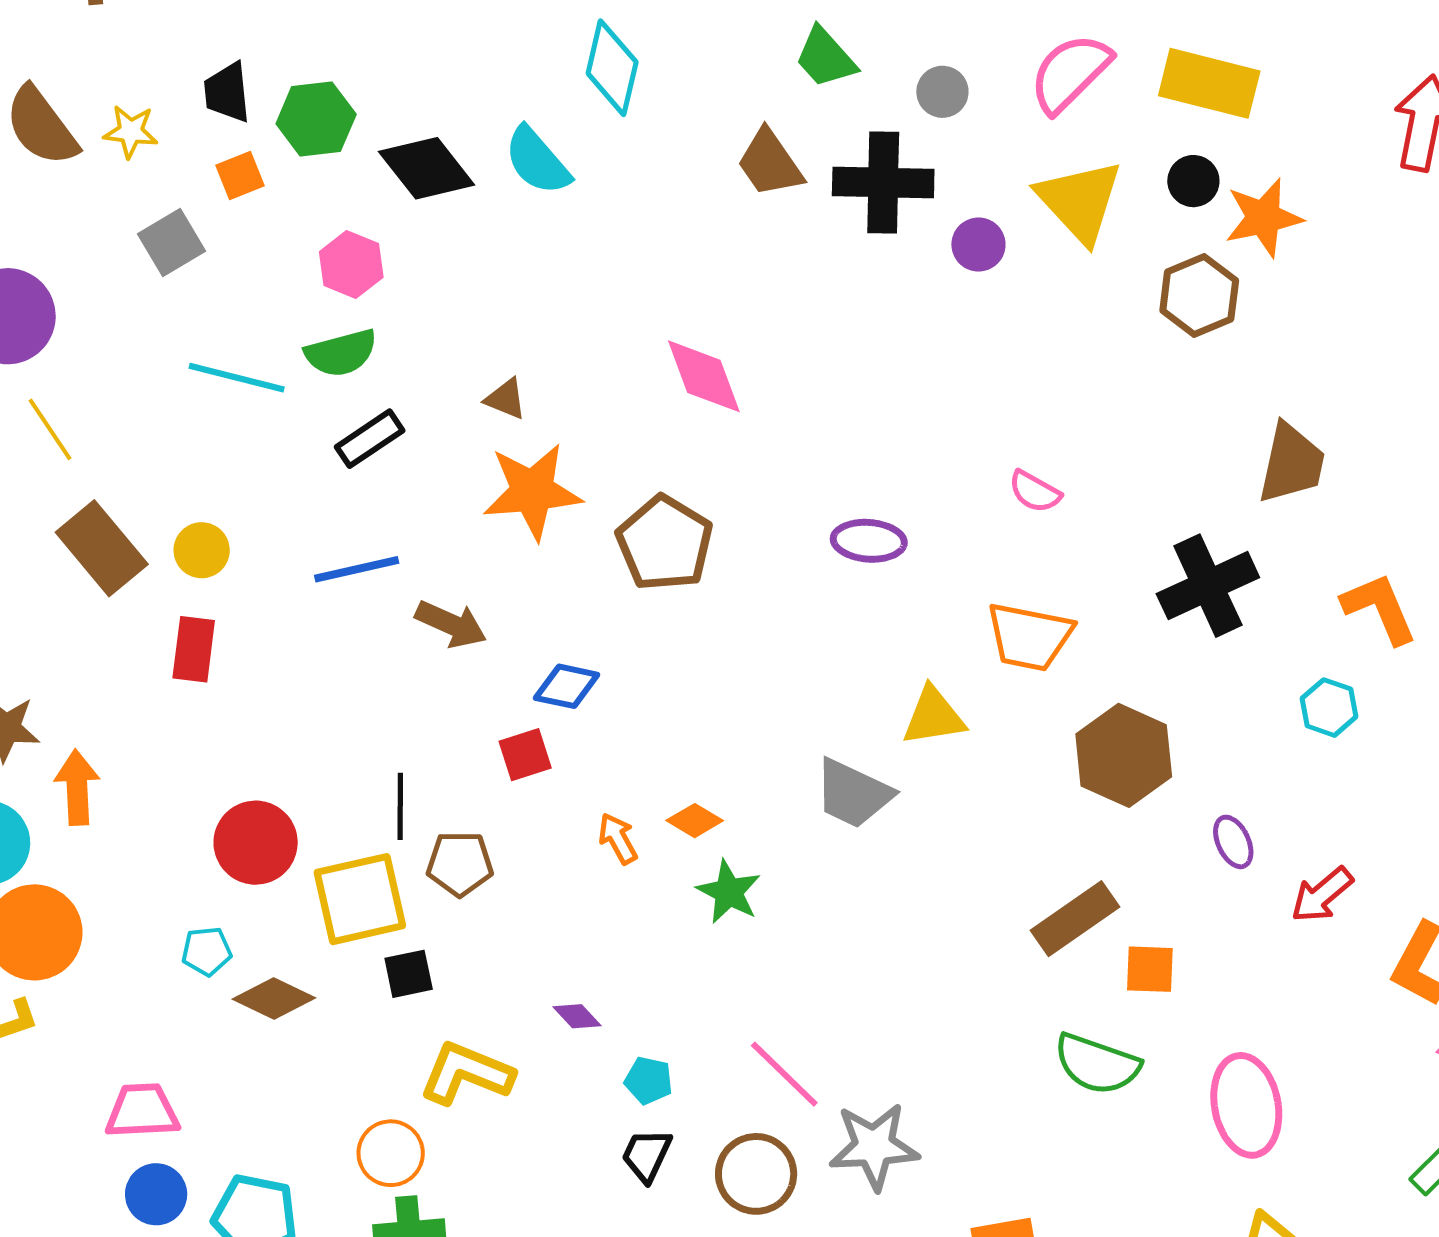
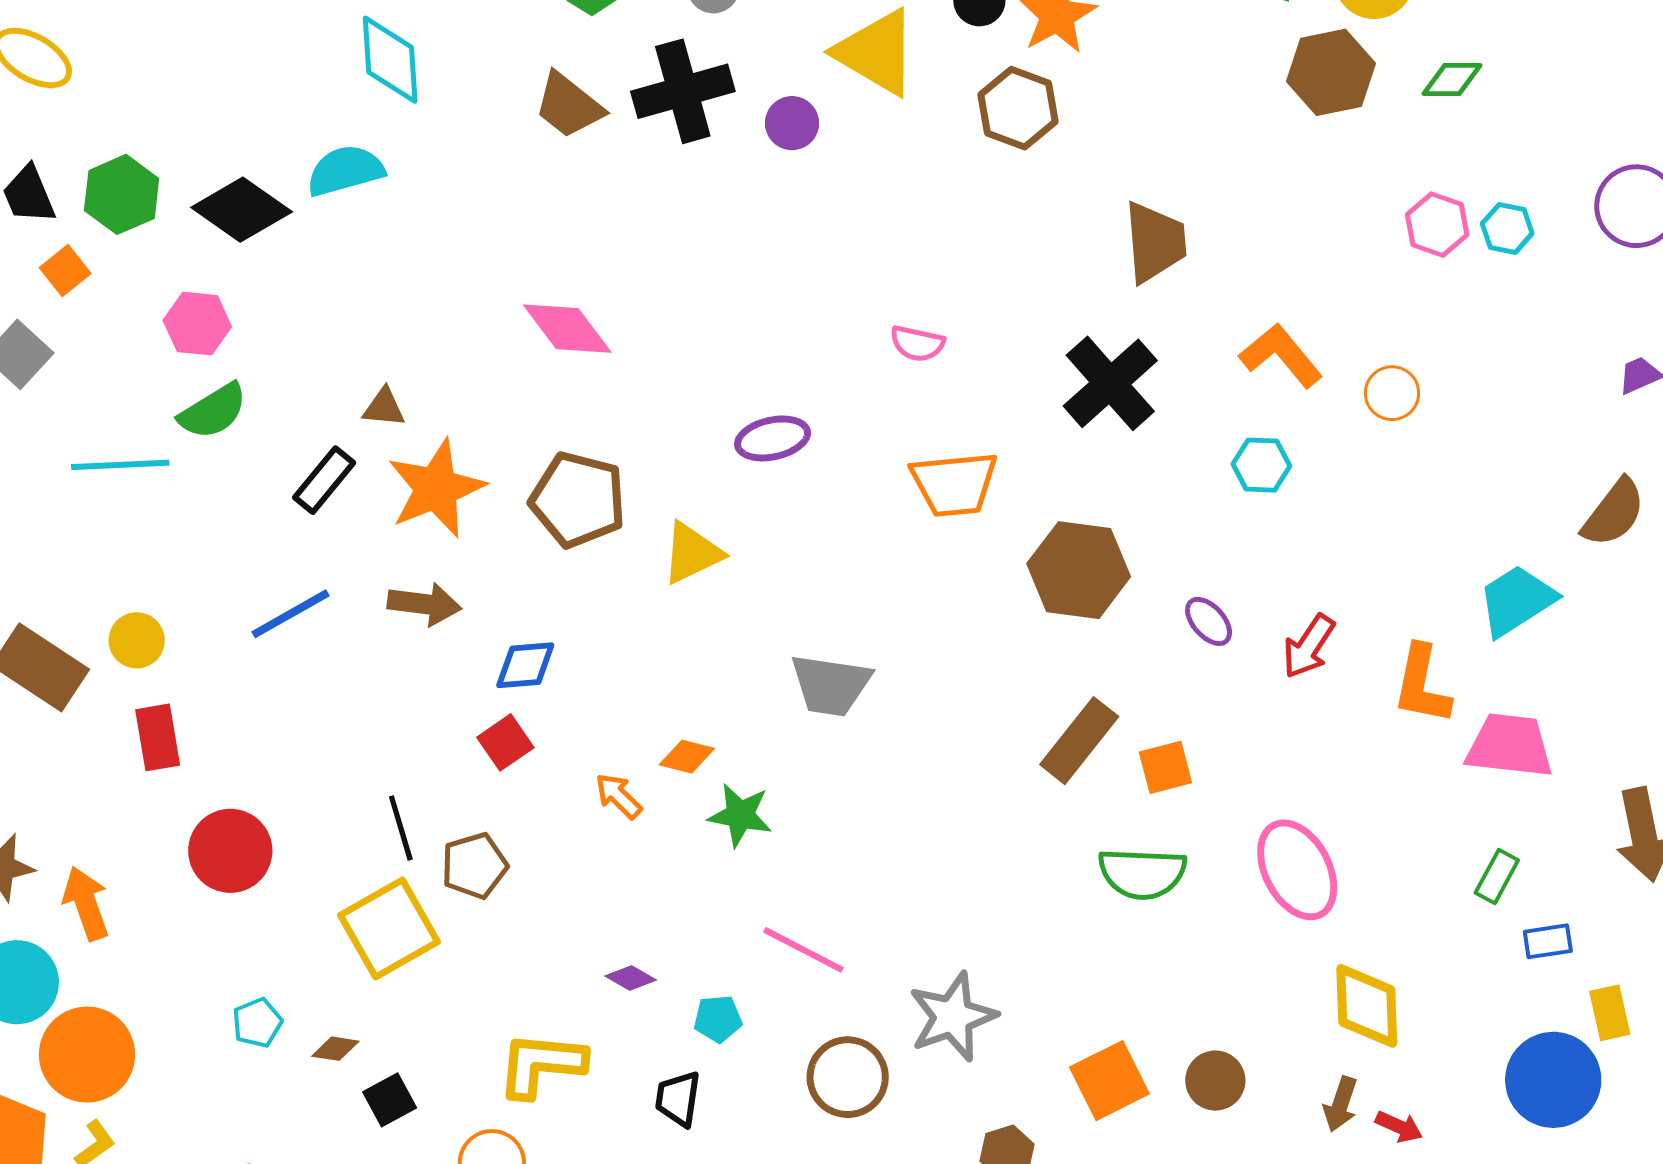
cyan semicircle: (537, 161) -> (345, 171), turned 132
black rectangle: (370, 439) -> (324, 480), moved
brown arrow: (451, 624) -> (424, 604), moved
yellow triangle: (933, 716) -> (692, 553), moved
red circle: (256, 843) -> (230, 851), moved
black square: (409, 974) -> (390, 1100), moved
brown diamond: (274, 999) -> (335, 1049), size x0.6
pink line: (784, 1074) -> (803, 950), moved
black trapezoid: (647, 1155) -> (678, 1099), moved

